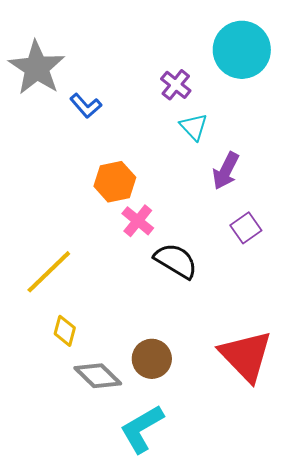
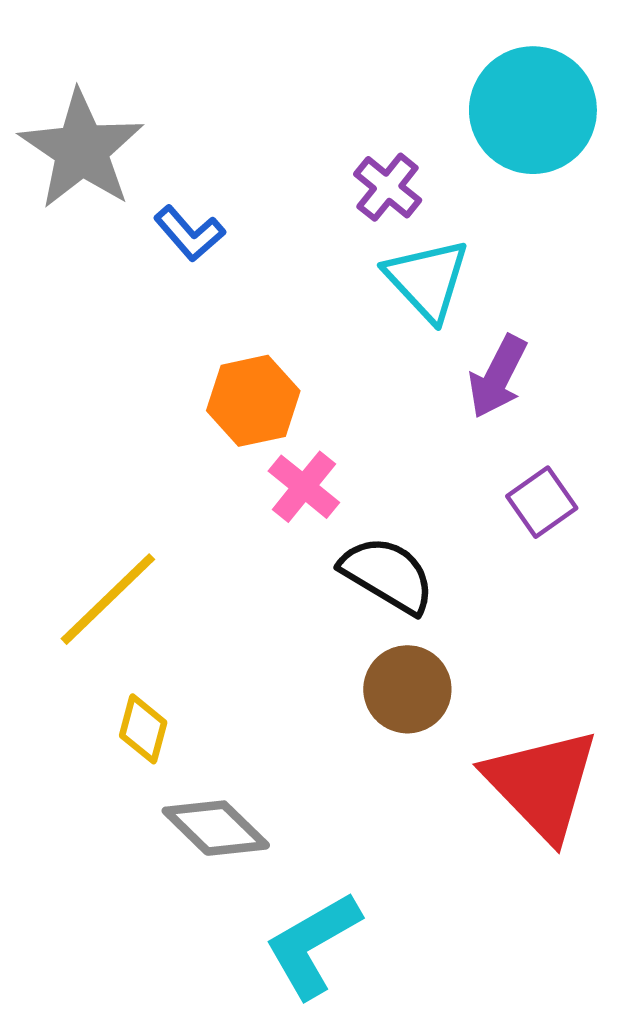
cyan triangle: (194, 127) -> (427, 280), size x1.4
brown circle: (152, 359) -> (407, 689), moved

